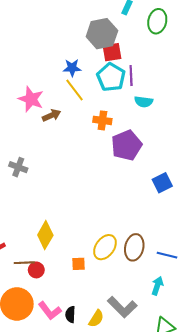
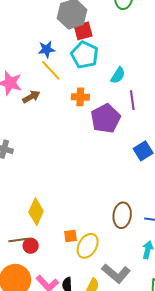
purple line: (131, 76) -> (132, 100), moved
cyan semicircle: (144, 102) -> (118, 75), turned -60
yellow ellipse: (105, 247) -> (88, 246), moved

